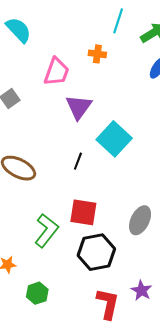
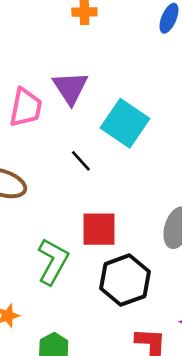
pink trapezoid: (56, 72) -> (26, 108), moved
black line: (78, 161) -> (81, 161), turned -54

